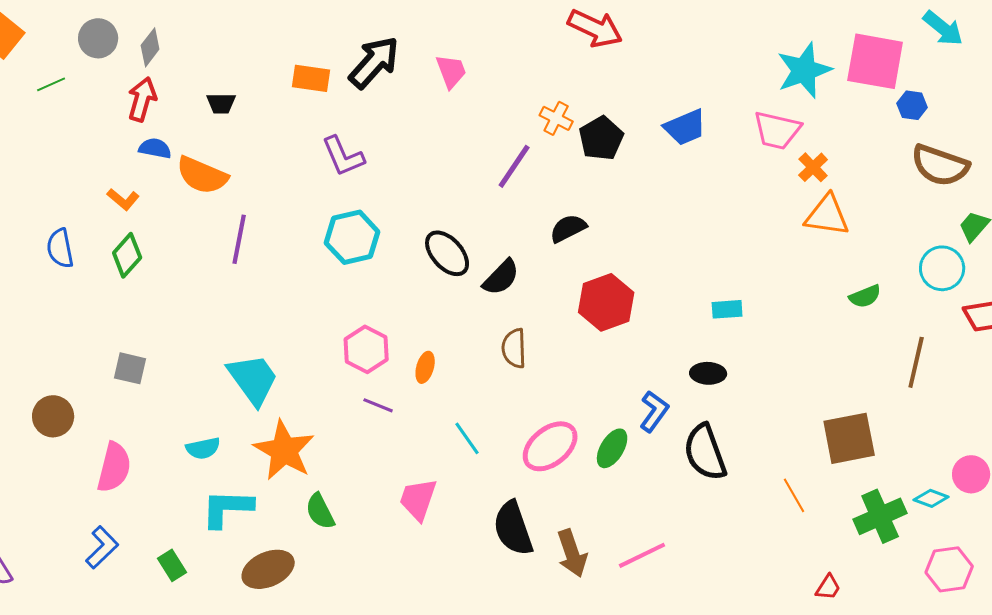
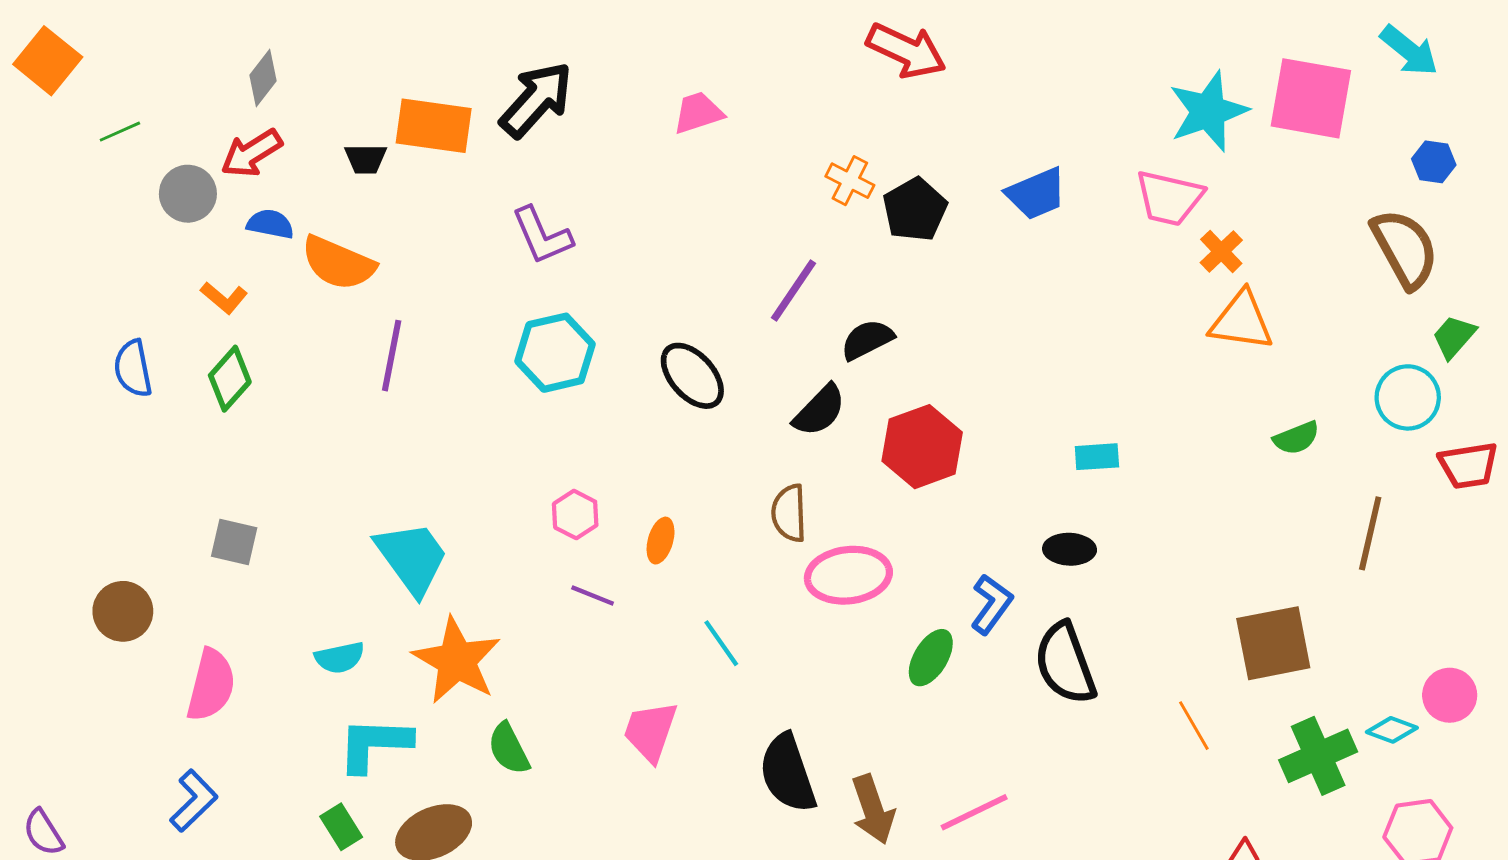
gray circle: (98, 38) -> (188, 194), moved
black arrow: (374, 62) -> (536, 100), moved
pink trapezoid: (451, 71) -> (698, 113), turned -87
orange rectangle: (311, 78) -> (434, 126), moved, size x1.4
red arrow: (142, 99) -> (251, 153), turned -138
blue hexagon: (912, 105) -> (1434, 162), moved
brown semicircle: (940, 165) -> (1405, 249), turned -138
purple line: (514, 166) -> (793, 290), moved
black semicircle: (501, 277) -> (819, 410), moved
pink hexagon: (366, 349) -> (575, 515), size x0.7
pink ellipse: (550, 446) -> (848, 575), moved, turned 32
green rectangle: (172, 565) -> (341, 827), moved

